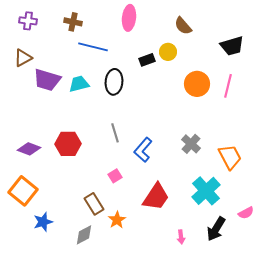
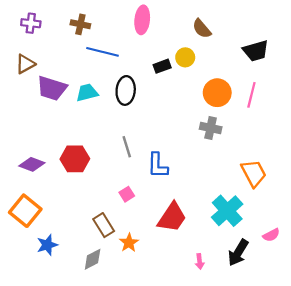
gray cross: (191, 144) -> (211, 128), moved, turned -30
blue L-shape: (143, 150) -> (158, 165), turned -40

